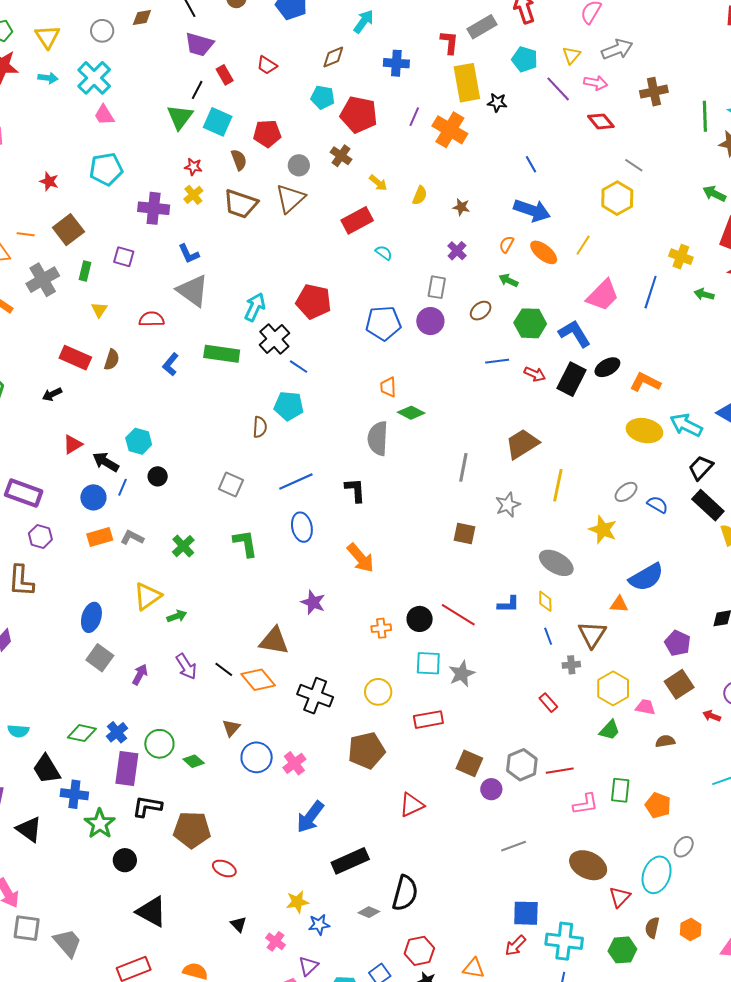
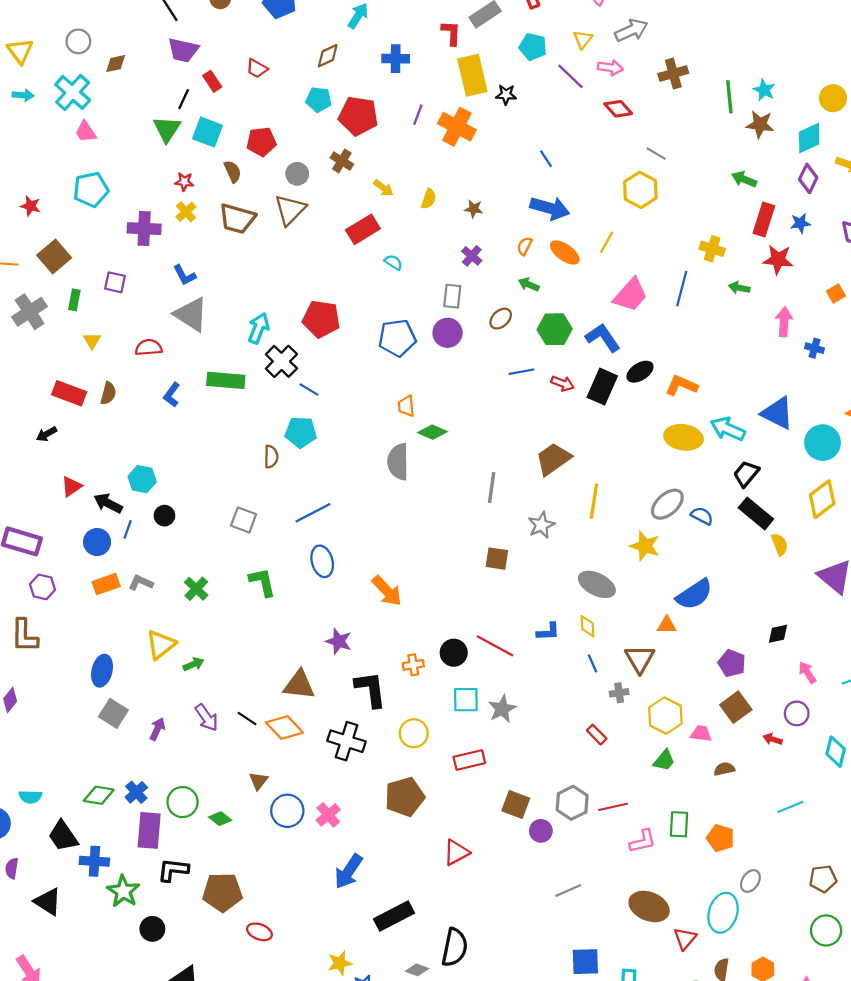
brown diamond: (142, 17) -> (116, 64), moved
black L-shape: (355, 490) -> (371, 689), moved, size x1.4
gray ellipse: (626, 492) -> (667, 504), size x1.4

